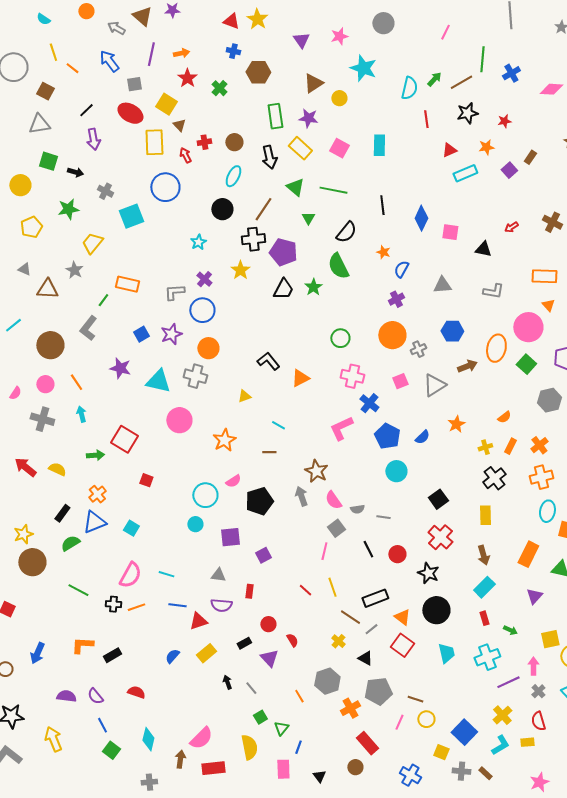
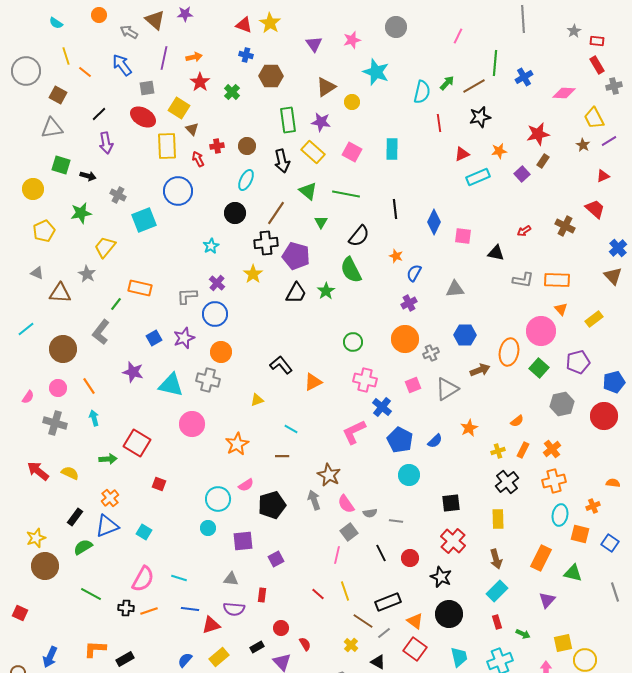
red star: (504, 121) -> (538, 134), moved, size x1.6
gray L-shape: (493, 291) -> (523, 280), moved
black square: (438, 499) -> (451, 503), turned 30

